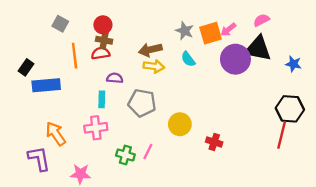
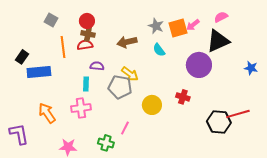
black triangle: (258, 49) -> (218, 41), turned -35
purple circle: (235, 59) -> (199, 65), moved
blue star: (293, 64) -> (251, 68), moved
yellow arrow: (154, 66) -> (130, 74), moved, turned 30
black hexagon: (290, 109) -> (219, 122), moved
red line: (282, 135) -> (238, 114), turned 60
red cross: (214, 142) -> (183, 97), moved
green cross: (125, 155) -> (106, 143), moved
purple L-shape: (39, 159) -> (19, 134), moved

